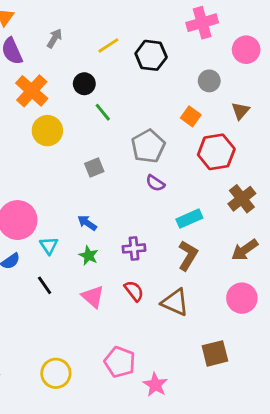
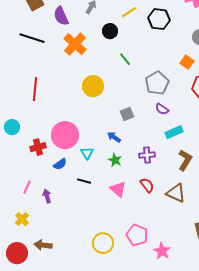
black circle: (84, 84) -> (110, 31), moved
yellow circle: (47, 131) -> (93, 86), moved
gray square: (94, 167) -> (127, 114), moved
cyan rectangle: (189, 219) -> (174, 132), moved
black line: (45, 285) -> (84, 181), turned -40
yellow circle: (56, 373) -> (103, 243), moved

